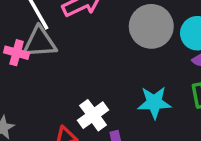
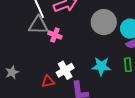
pink cross: (17, 53) -> (55, 35), moved

